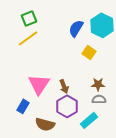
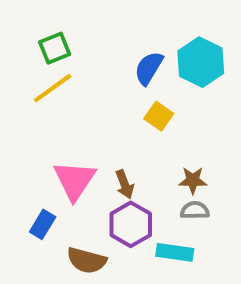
yellow square: (89, 52) -> (159, 116), moved
cyan rectangle: (89, 120) -> (175, 252), turned 48

